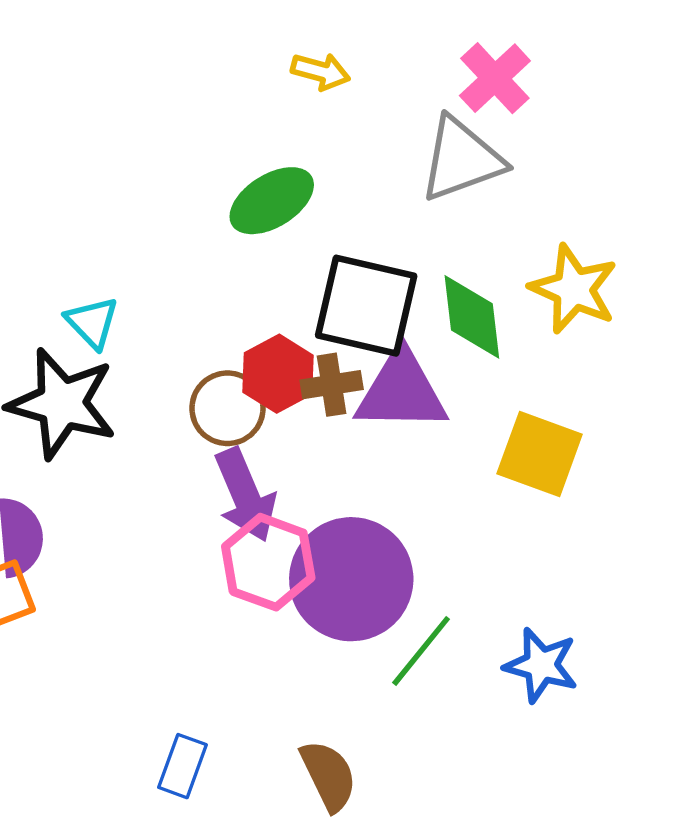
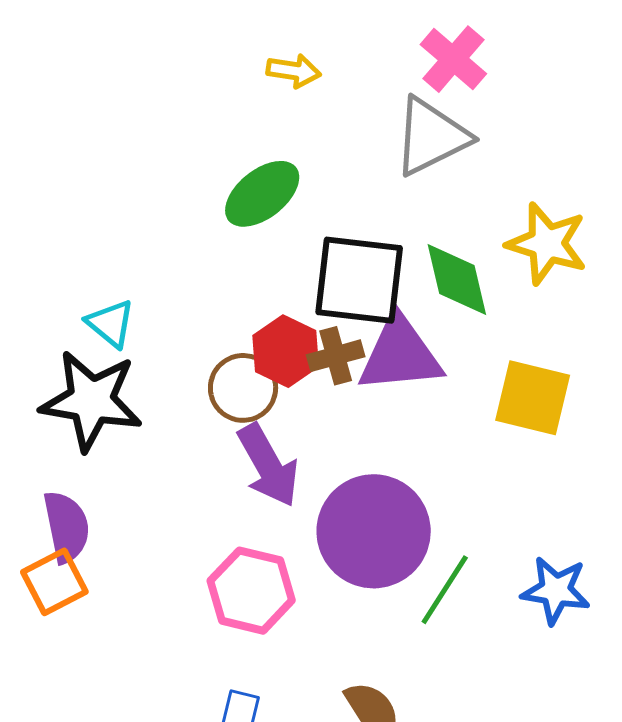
pink hexagon: (268, 562) -> (251, 591), moved

